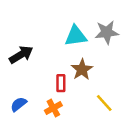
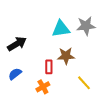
brown star: (82, 70) -> (66, 56), turned 30
blue semicircle: (19, 104) -> (15, 74), moved

